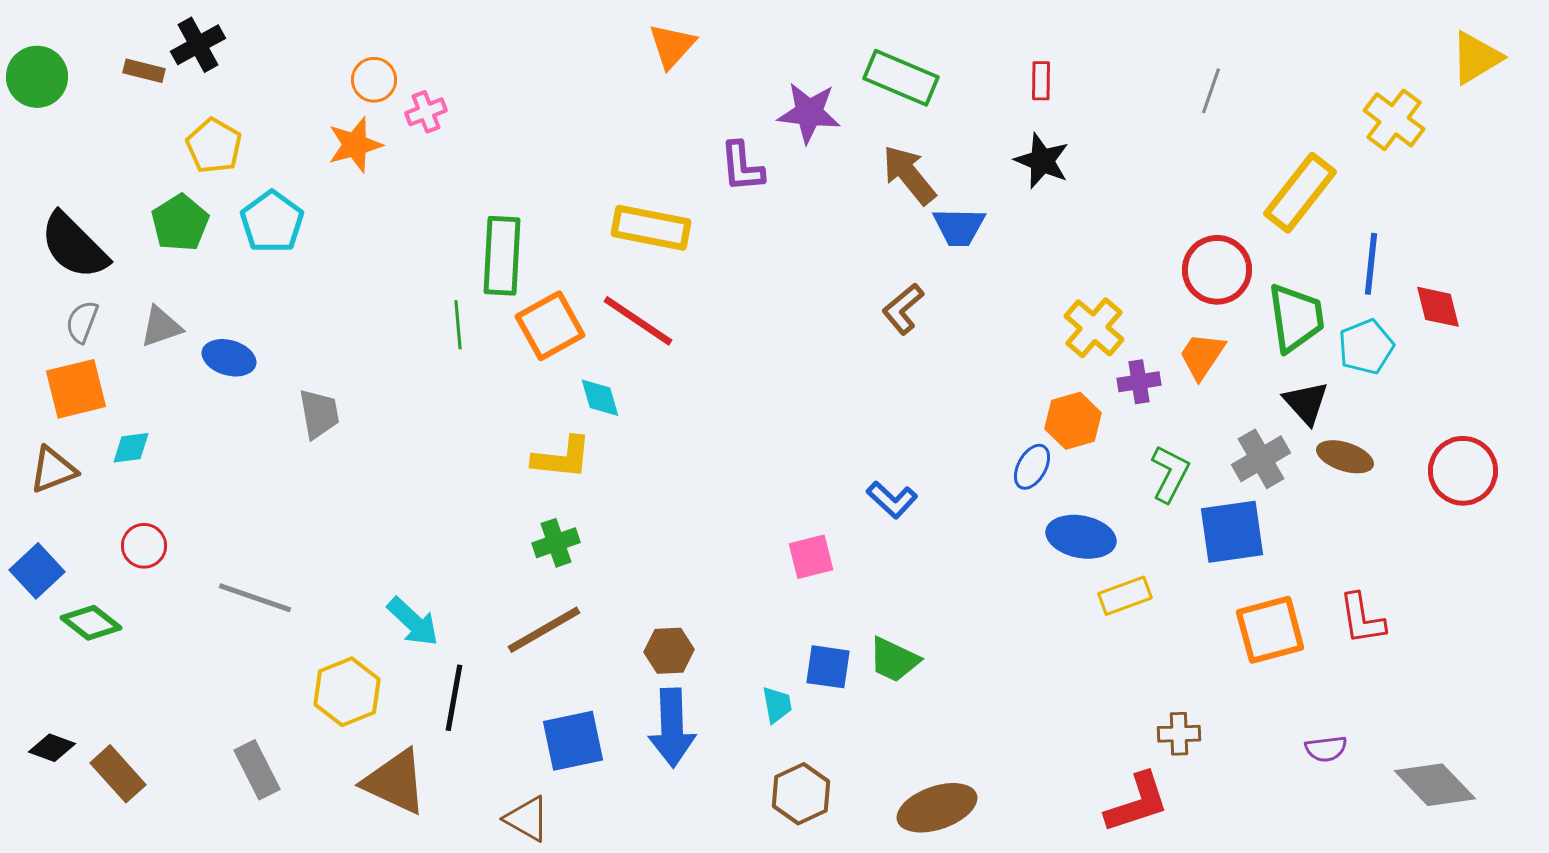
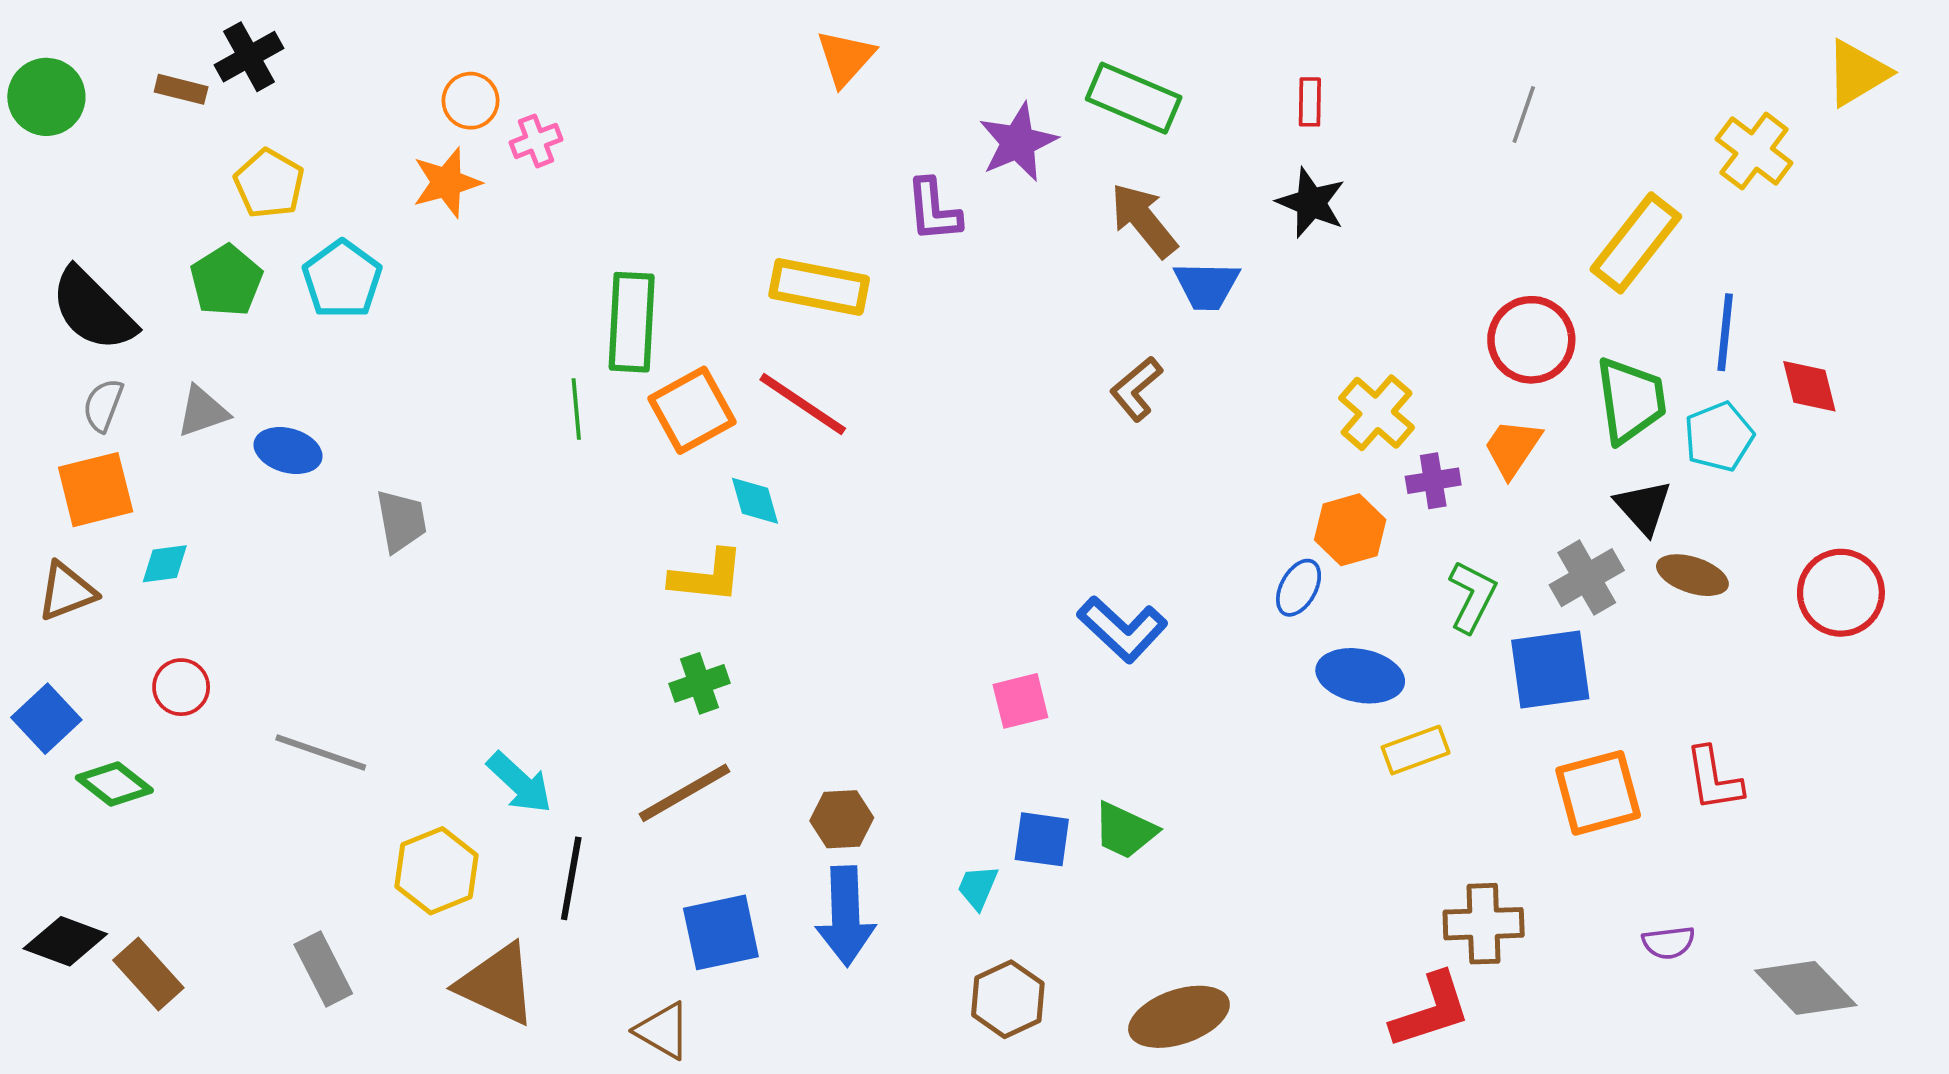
purple star: (809, 113) -> (1018, 142), turned -30
blue L-shape: (892, 500) -> (1122, 629), size x1.4
cyan trapezoid: (777, 705) -> (978, 887), turned -147
brown cross: (1179, 734) -> (1484, 924), size x1.5
black diamond: (52, 748) -> (65, 941), size x1.4

